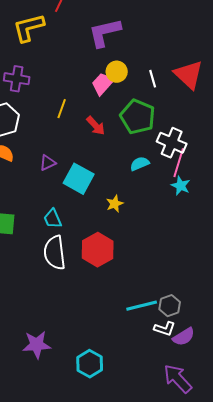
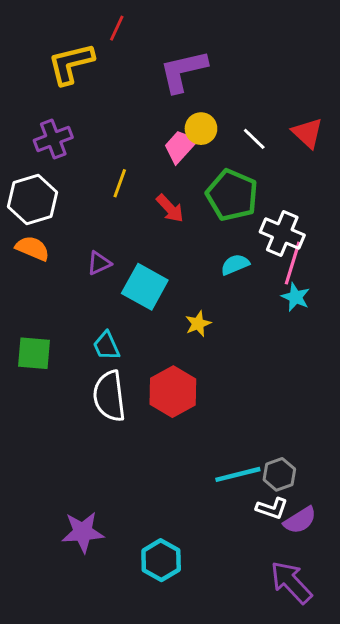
red triangle: (189, 75) -> (307, 133), size x0.7
purple cross: (17, 79) -> (53, 139), turned -30
white line: (153, 79) -> (254, 139), turned -30

